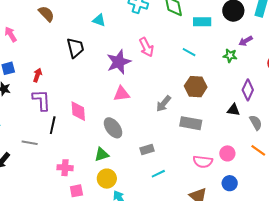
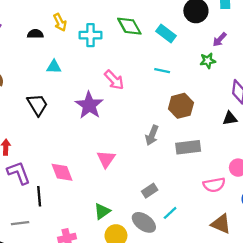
cyan rectangle: (202, 22) -> (166, 33), turned 54
pink triangle: (122, 94) -> (106, 159), moved, turned -30
gray ellipse: (113, 128) -> (144, 222), moved

